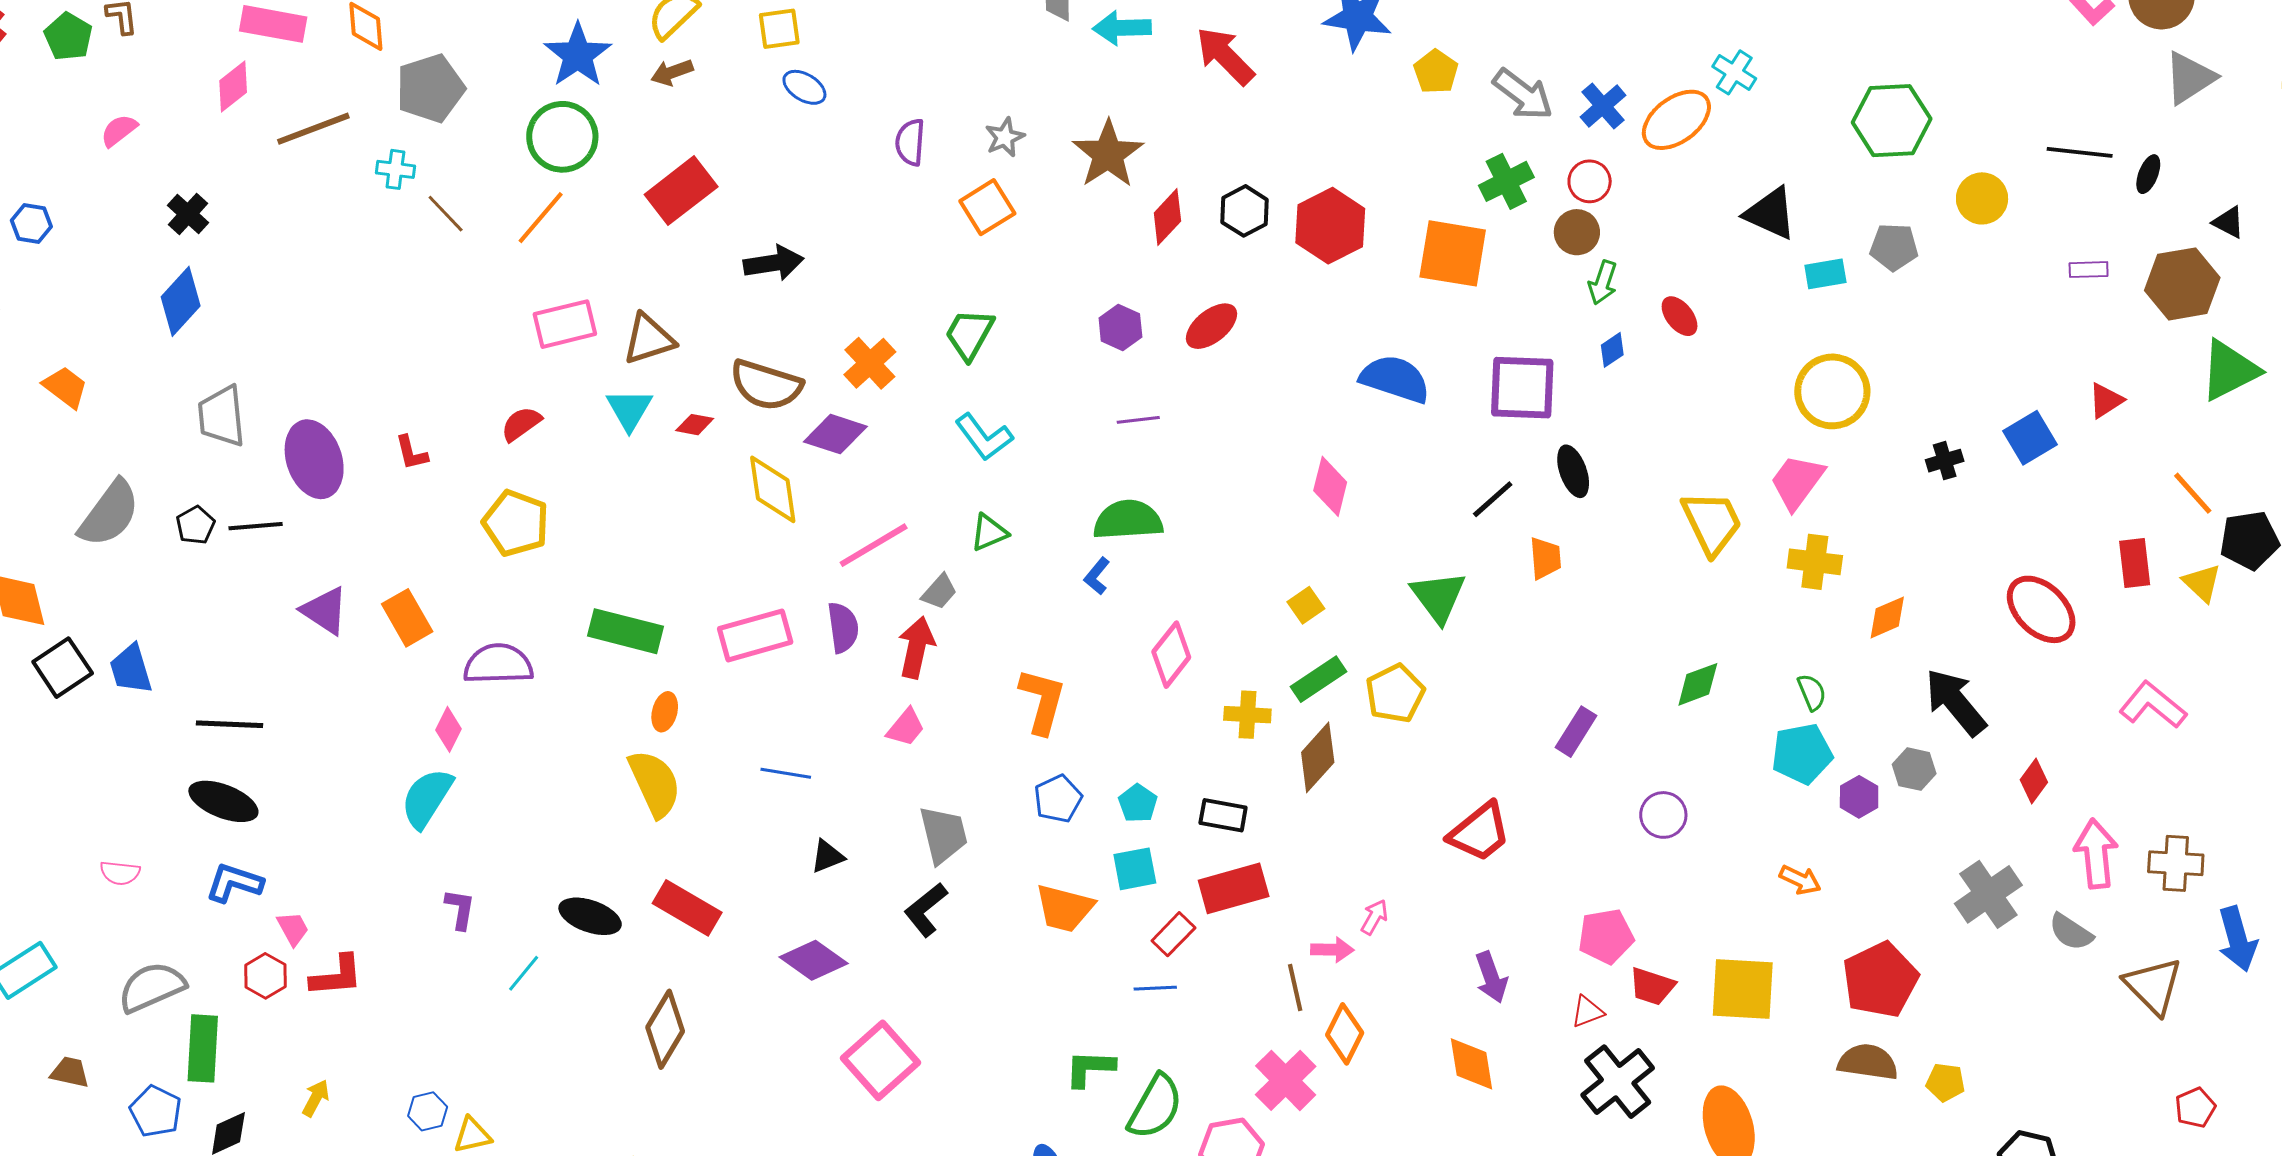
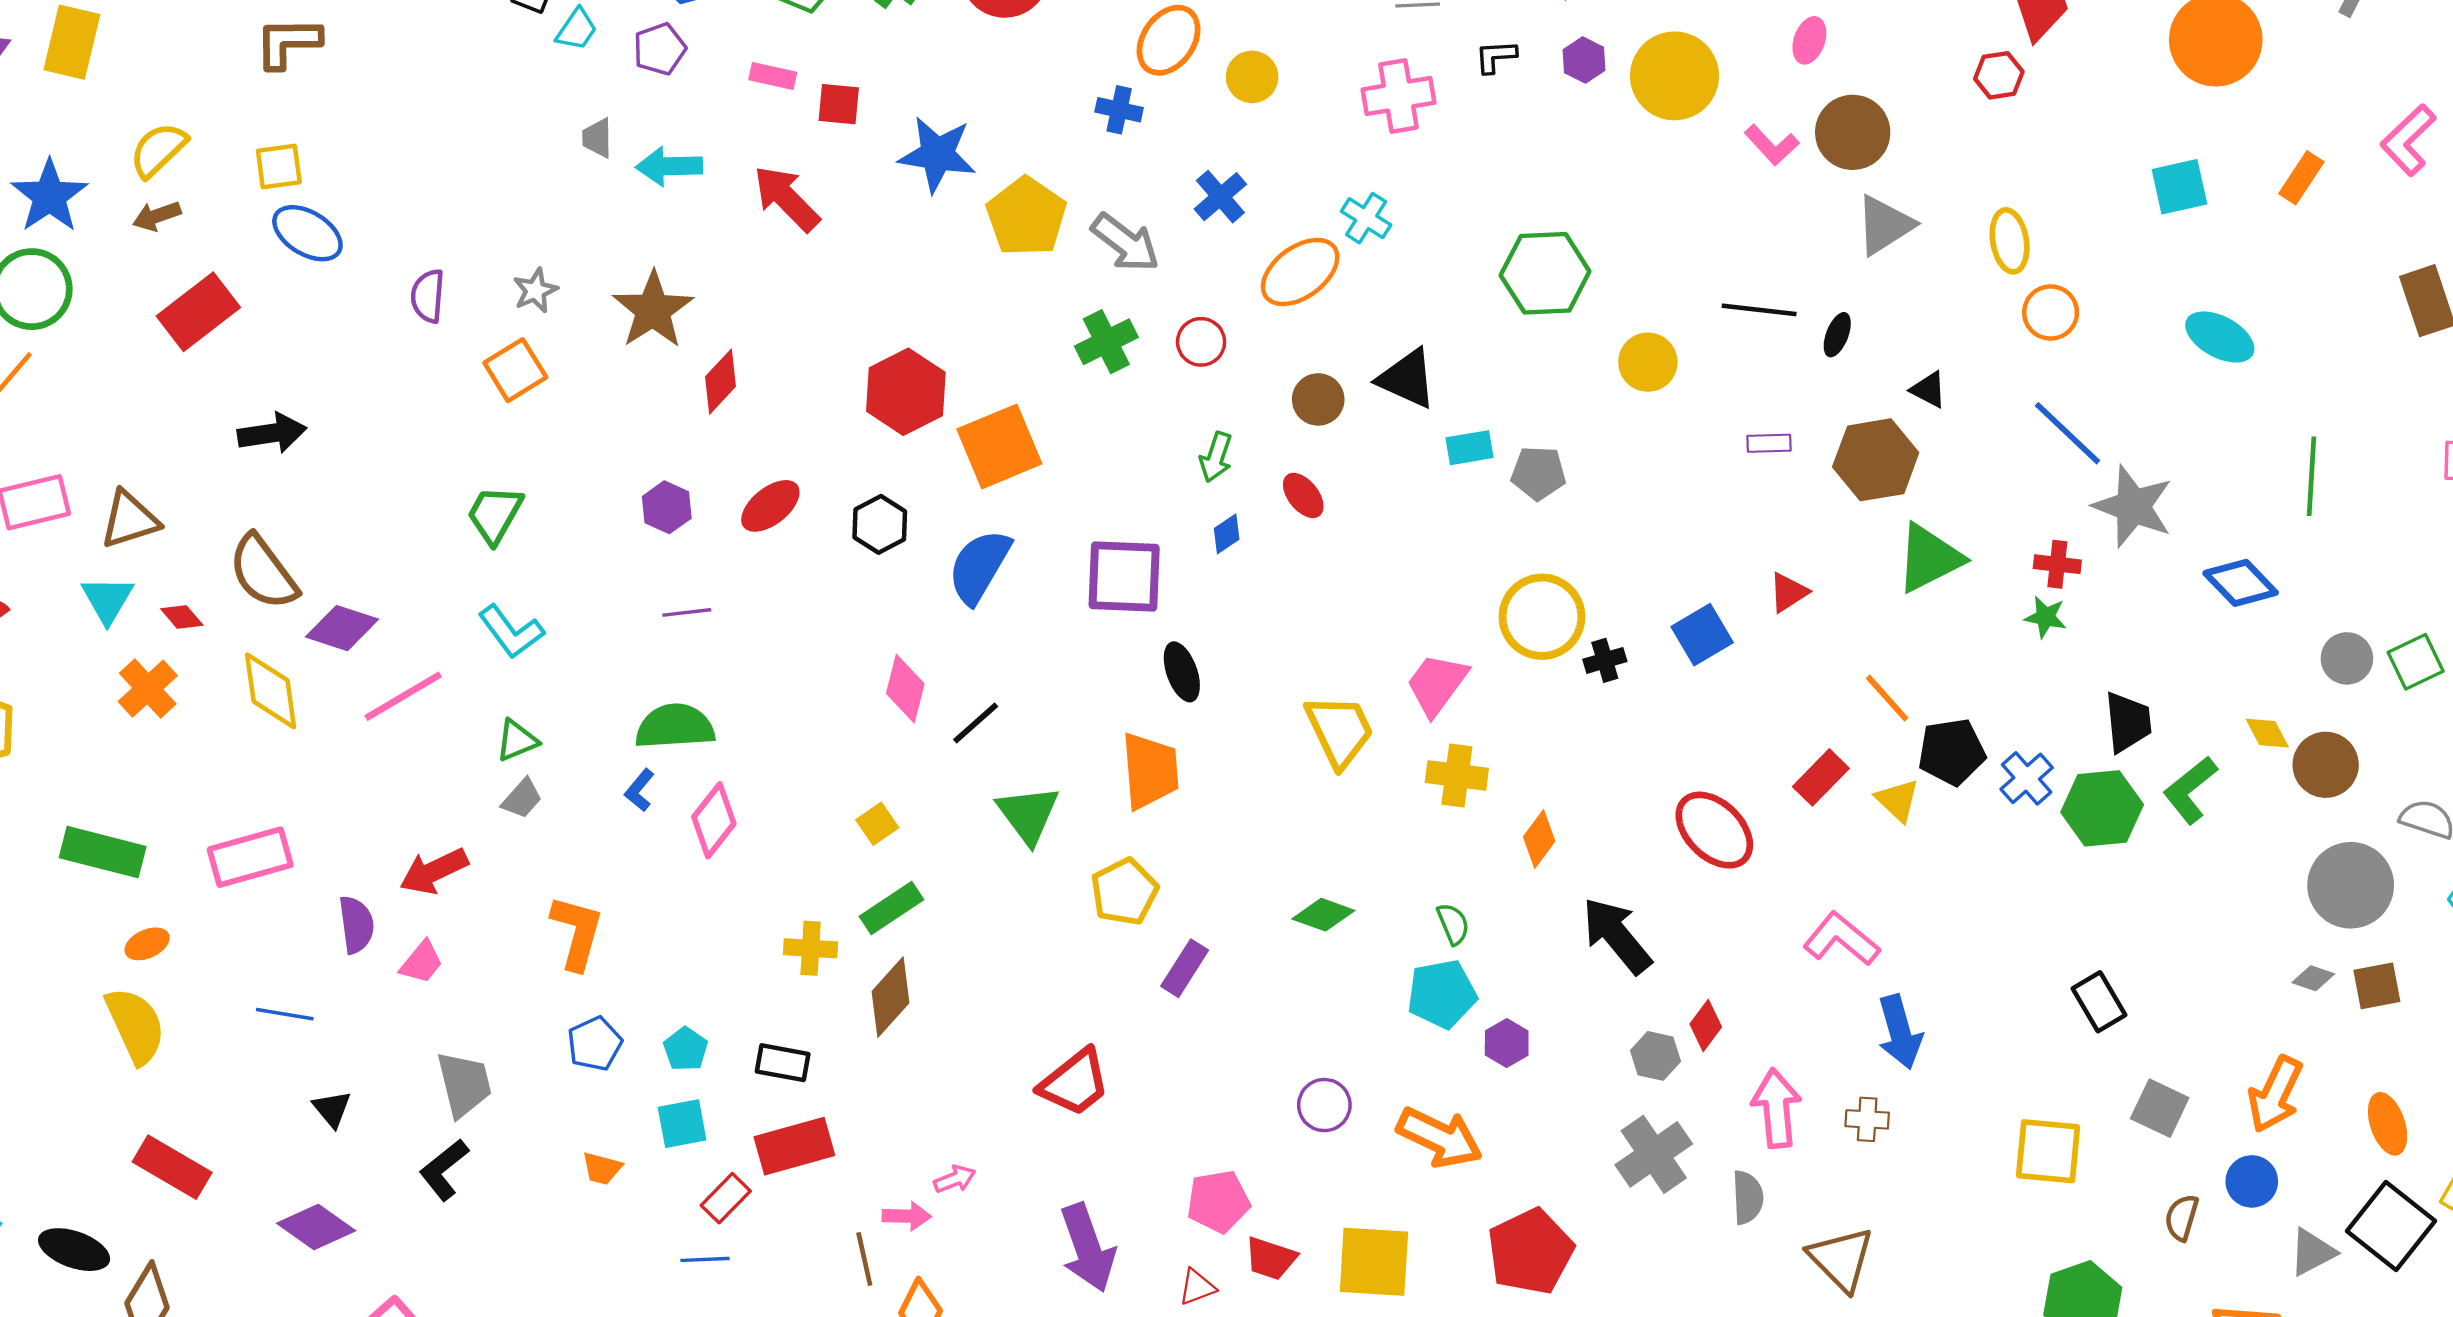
yellow pentagon: (1436, 72) -> (1026, 217), size x1.6
blue ellipse: (804, 87) -> (307, 233), size x1.4
blue cross: (1603, 106) -> (1220, 197), moved
red rectangle: (681, 191) -> (198, 312), moved
black hexagon: (1245, 211) -> (880, 524), moved
brown circle: (1577, 232) -> (1318, 399), moved
gray pentagon: (1894, 247) -> (1538, 473), moved
orange square: (1453, 253) -> (999, 446), moved, turned -32
orange cross: (870, 363) -> (148, 689), moved
blue semicircle: (1395, 379) -> (979, 566), turned -78
brown semicircle: (766, 385) -> (263, 572), turned 36
yellow circle: (1832, 391) -> (1542, 617), moved
red diamond: (695, 425) -> (182, 617), turned 39
black line: (1493, 499) -> (976, 723), moved
pink line: (874, 545) -> (403, 696), moved
orange trapezoid: (1545, 558) -> (1150, 771), size x1.6
red rectangle: (2135, 563) -> (1821, 777), turned 51
gray trapezoid: (939, 592) -> (522, 799), moved
orange diamond: (1887, 617) -> (1539, 839), turned -30
purple semicircle: (843, 628) -> (356, 925), moved
red arrow: (916, 647) -> (434, 871), turned -128
pink diamond: (1171, 655) -> (714, 820), moved
green diamond: (1698, 684) -> (1323, 915), turned 40
yellow pentagon: (1395, 693) -> (1124, 892), moved
orange ellipse: (665, 712) -> (147, 944), turned 51
gray hexagon: (1914, 769) -> (1656, 1056), moved
purple circle: (1663, 815) -> (1324, 1105), moved
black triangle: (827, 856) -> (332, 1109), turned -48
brown cross: (2176, 863) -> (1867, 1119), size x0.7
orange arrow: (1800, 880) -> (1440, 1138), size x1.8
orange trapezoid: (1064, 908) -> (602, 1168), size x0.6
black ellipse: (590, 916) -> (74, 1250), moved
pink arrow: (1374, 917) -> (955, 1179), turned 39
gray semicircle: (2071, 932) -> (1748, 1197), turned -126
blue arrow: (2237, 939) -> (1900, 1032), moved
purple arrow: (1491, 977) -> (1088, 1248), size x1.5

